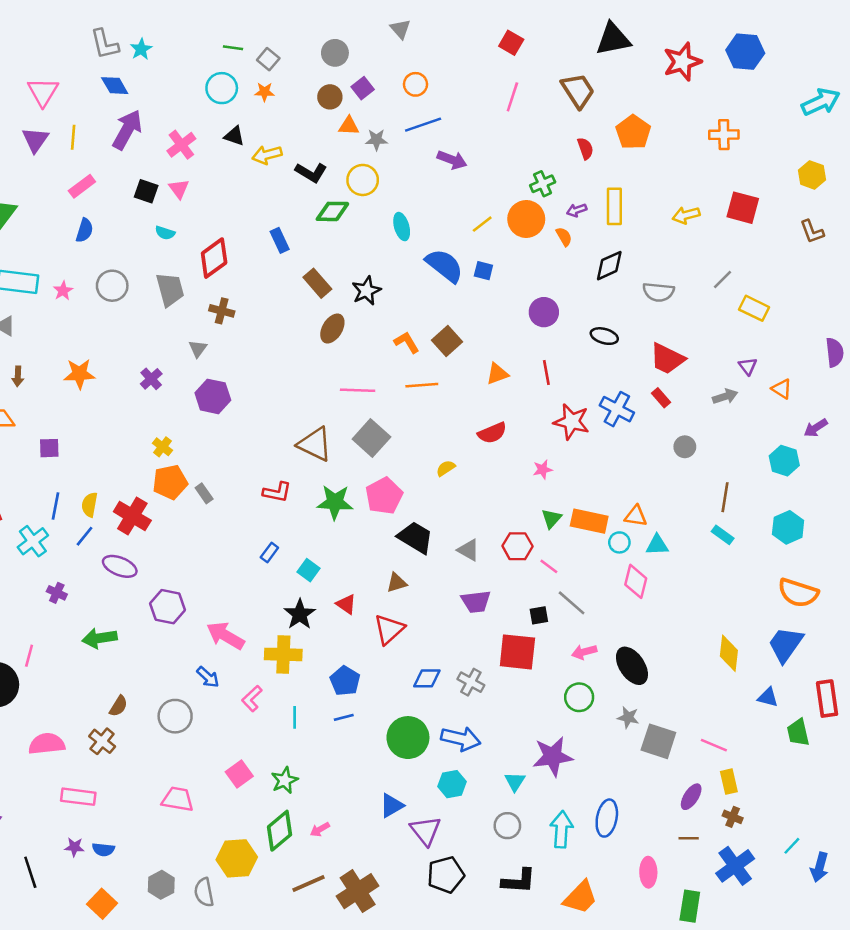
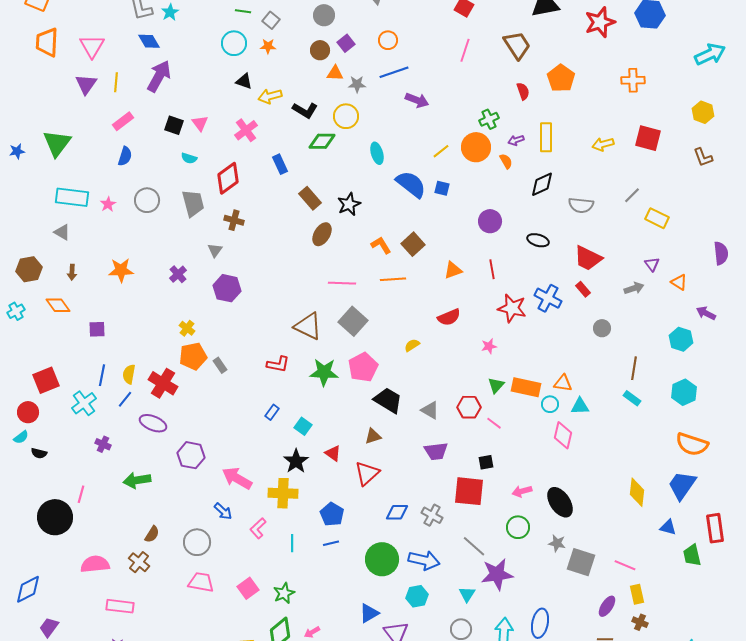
pink cross: (181, 145) -> (246, 130), moved
purple arrow: (816, 428) -> (706, 313), turned 60
gray line: (572, 603) -> (474, 546), moved
pink trapezoid: (178, 799) -> (201, 582), moved

